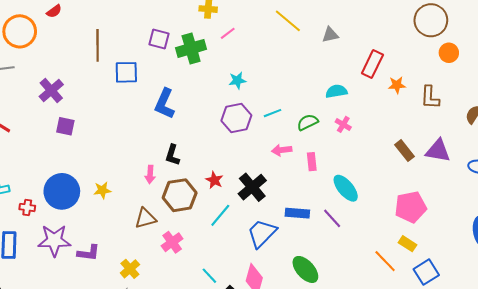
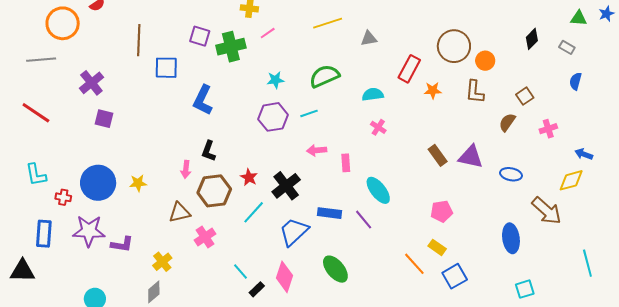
brown circle: (431, 20) -> (454, 46), moved
yellow line: (288, 21) -> (328, 23), turned -60
brown L-shape: (430, 97) -> (475, 92), moved
green semicircle: (308, 122) -> (324, 76), moved, size x1.4
pink pentagon: (411, 207) -> (442, 211), size x0.7

